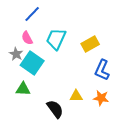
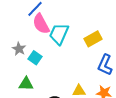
pink semicircle: (27, 38) -> (41, 24), moved, size x1.5
cyan square: (32, 63) -> (35, 58), size x0.6

